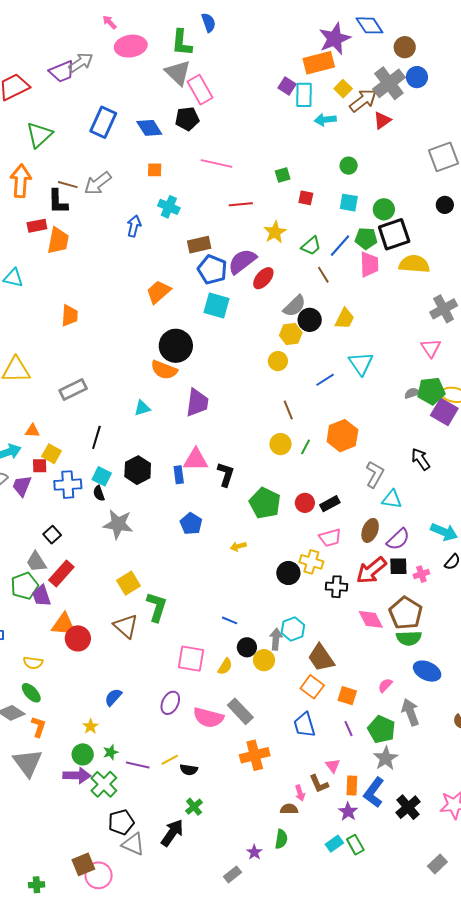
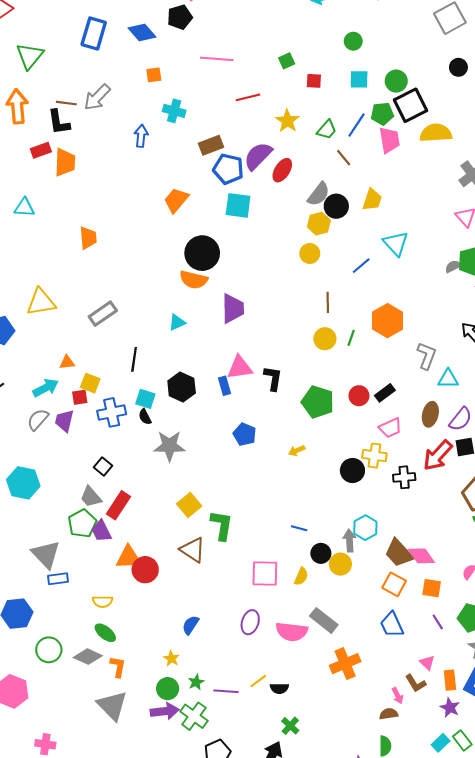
brown line: (288, 410) -> (328, 302), turned 30
pink diamond: (371, 619) -> (421, 556), moved

